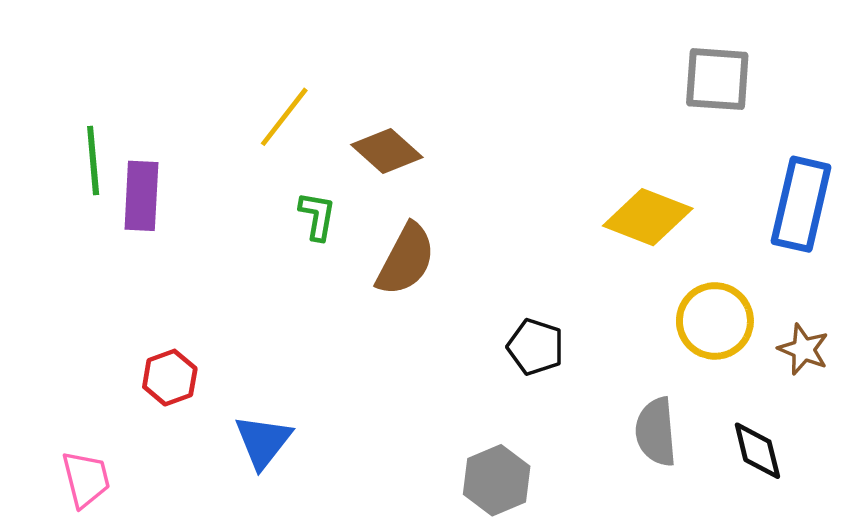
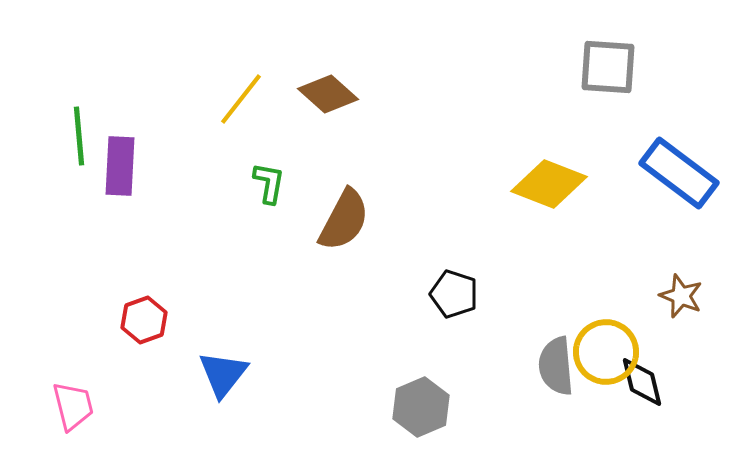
brown diamond: (387, 151) -> (328, 94), moved
blue rectangle: (801, 204) -> (679, 173), turned -66
yellow circle: (715, 321) -> (606, 352), moved

